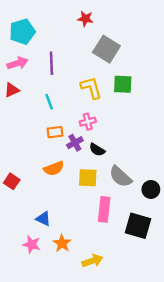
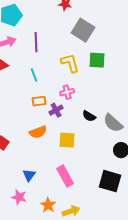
black semicircle: (97, 150) -> (89, 116), moved
gray semicircle: (120, 177) -> (113, 123), moved
pink rectangle: (104, 209) -> (65, 176), moved, turned -35
blue triangle: (43, 219) -> (29, 175), turned 40
orange star: (62, 243) -> (48, 205), moved

